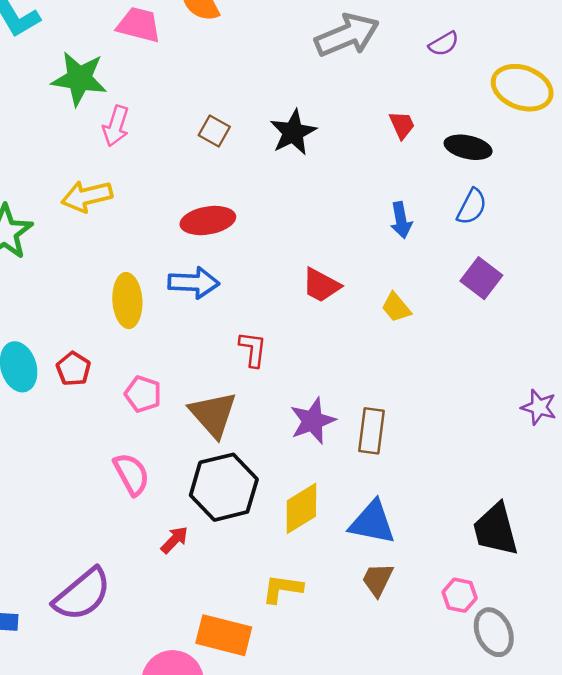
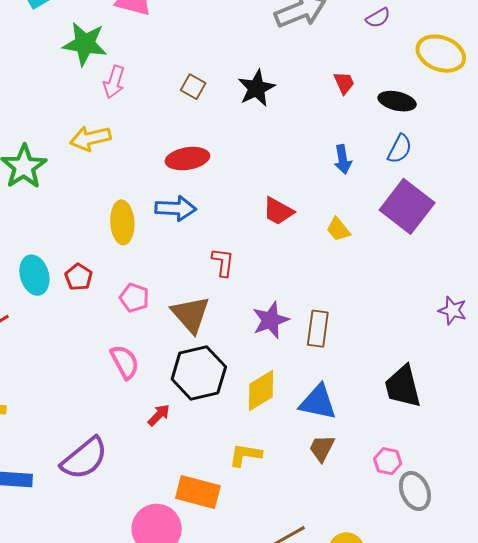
purple square: (481, 278) -> (407, 206), size x1.6
black trapezoid: (496, 530) -> (403, 386), moved

